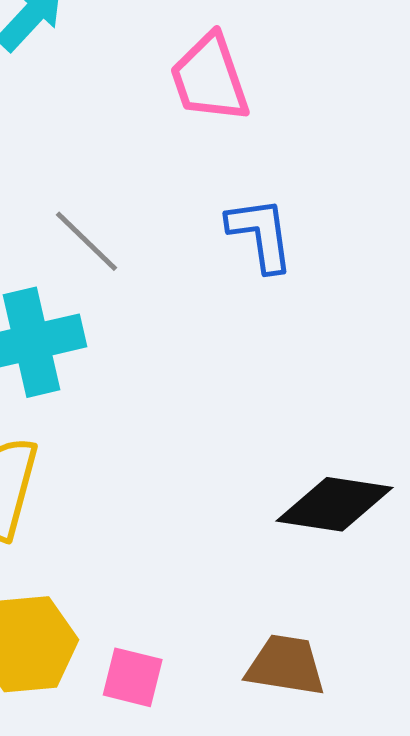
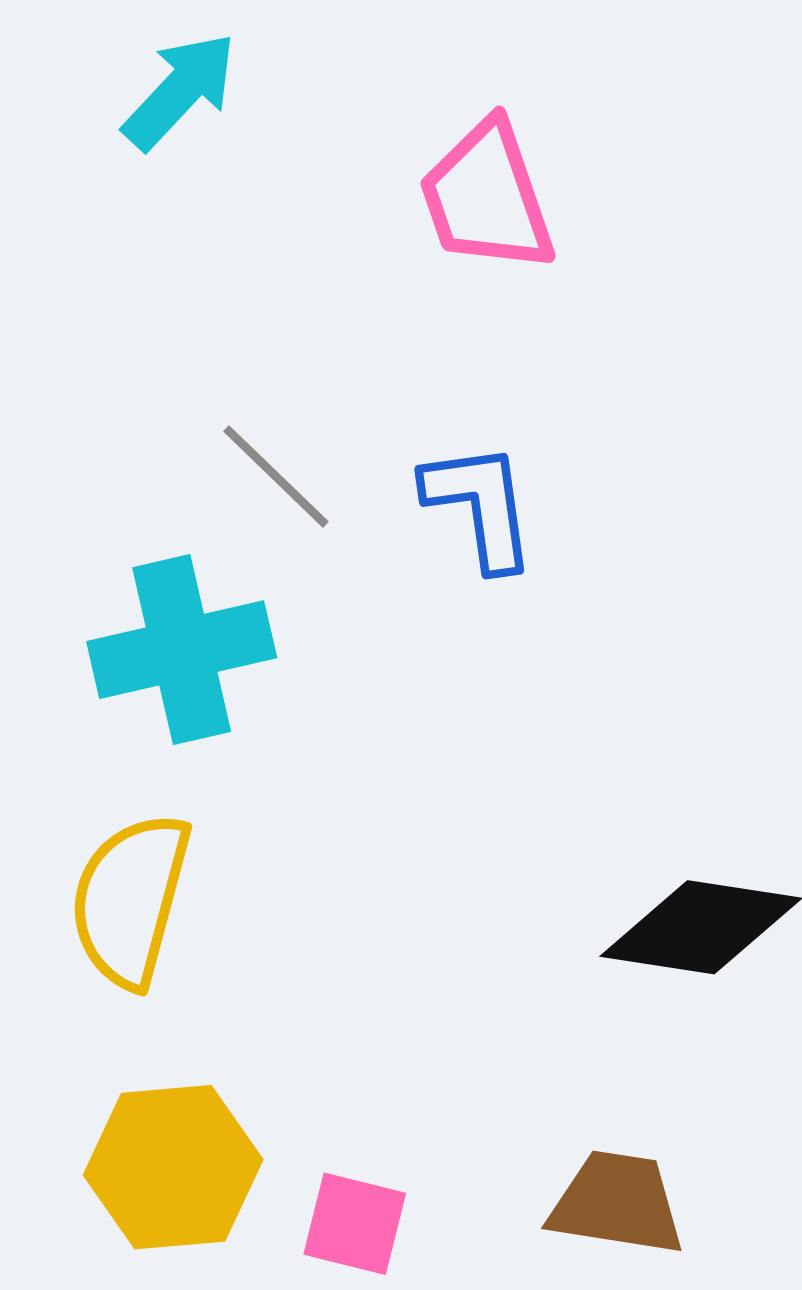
blue L-shape: (261, 234) -> (480, 506), moved

